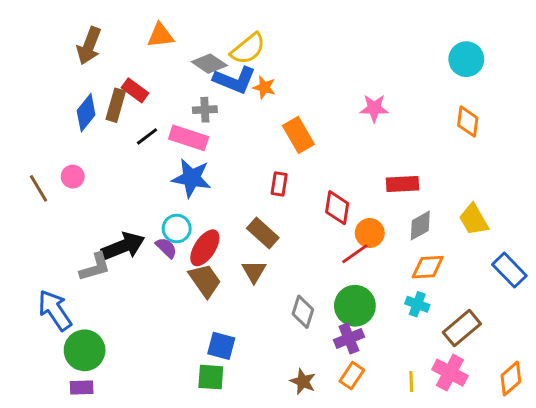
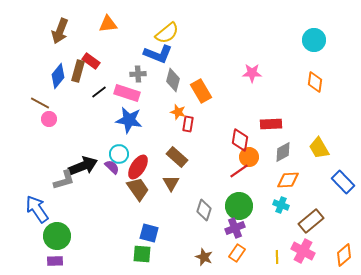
gray diamond: (209, 64) -> (173, 80), moved, turned 70
orange star: (264, 87) -> (178, 112), moved
brown line: (39, 188) -> (40, 103), moved, turned -30
red diamond: (337, 208) -> (240, 140), moved

